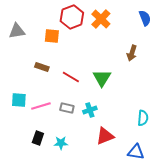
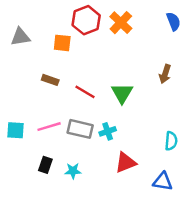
brown arrow: (132, 53) -> (165, 74), moved
cyan square: (19, 100) -> (16, 130), moved
gray rectangle: (67, 108) -> (80, 129), size x1.5

